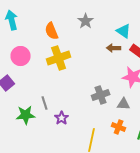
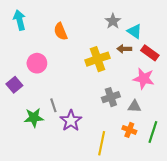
gray star: (86, 21) -> (113, 21), moved
pink circle: (21, 56) -> (37, 63), moved
yellow cross: (59, 58) -> (98, 59), moved
purple star: (62, 118) -> (71, 121), size x1.5

